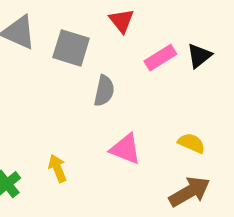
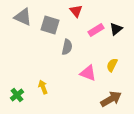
yellow semicircle: (191, 143) -> (112, 65), moved, turned -88
pink triangle: (125, 149) -> (88, 73), moved

